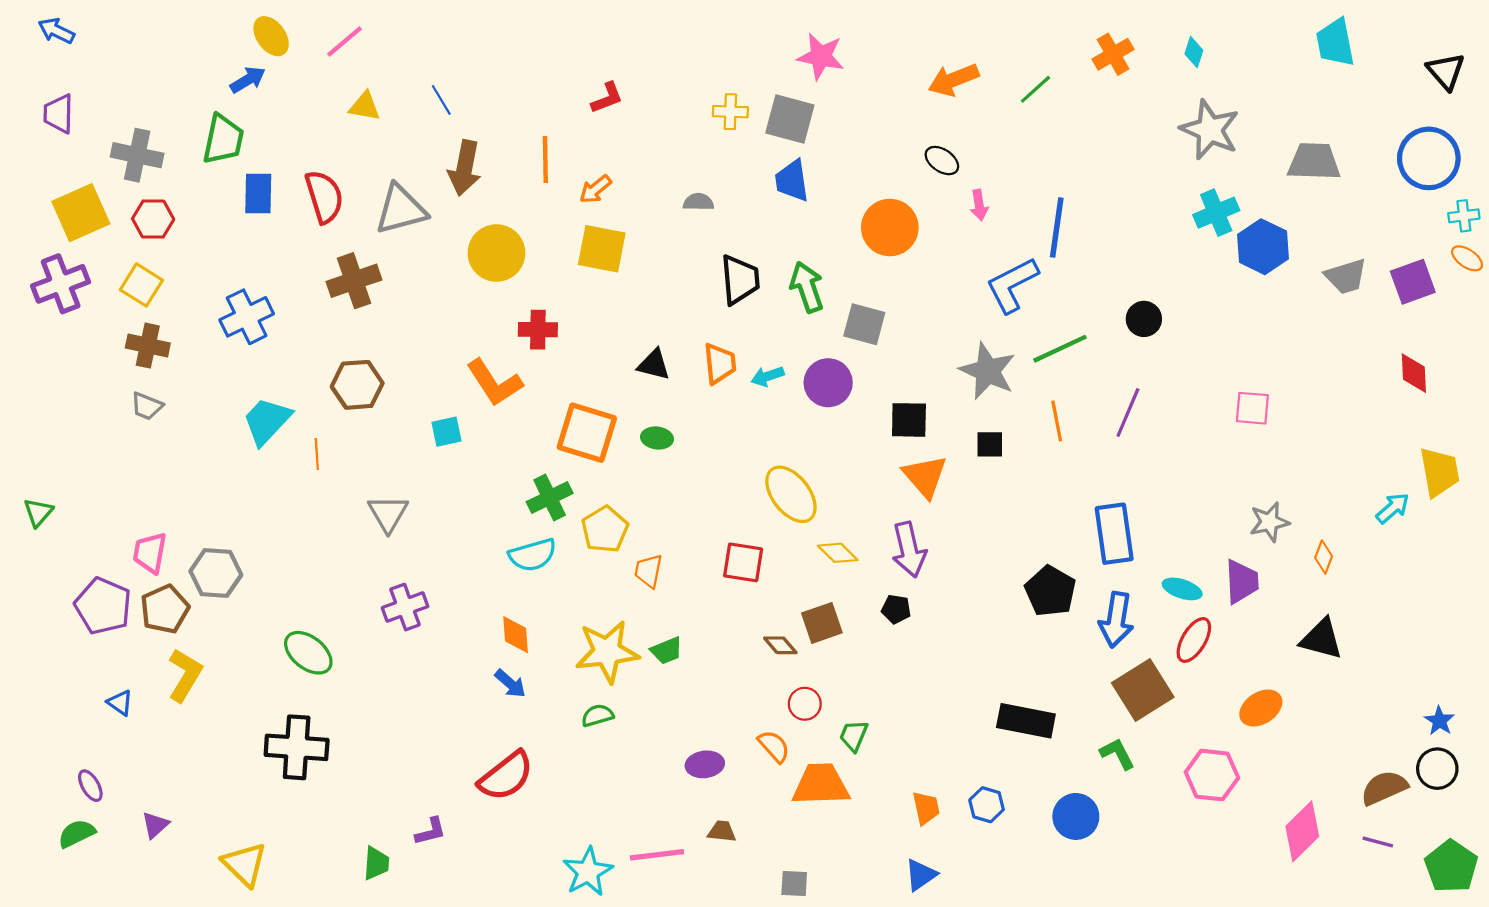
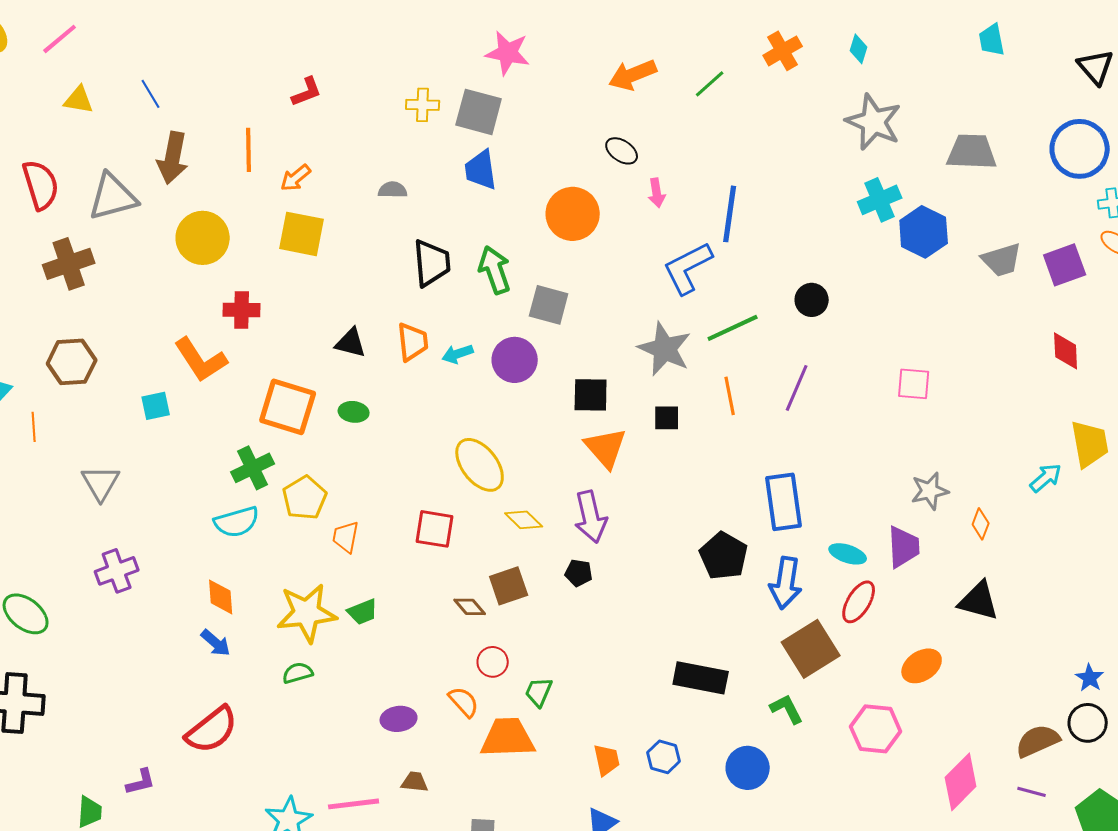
cyan trapezoid: (1335, 43) -> (992, 40), size x0.7

